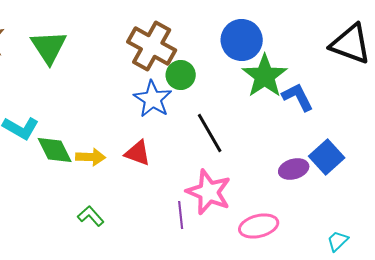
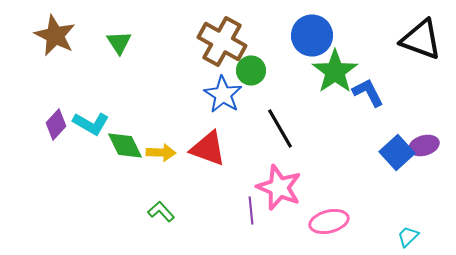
green triangle: (49, 47) -> (119, 42), size x0.7
red triangle: (138, 153) -> (208, 148), size x1.4
purple ellipse: (294, 169) -> (424, 146), moved

